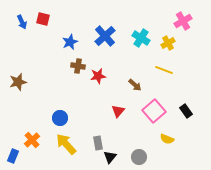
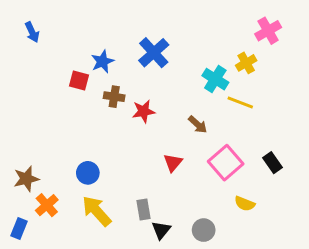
red square: (43, 19) -> (79, 81), moved
cyan cross: (141, 38) -> (215, 79), moved
brown star: (18, 82) -> (26, 179), moved

